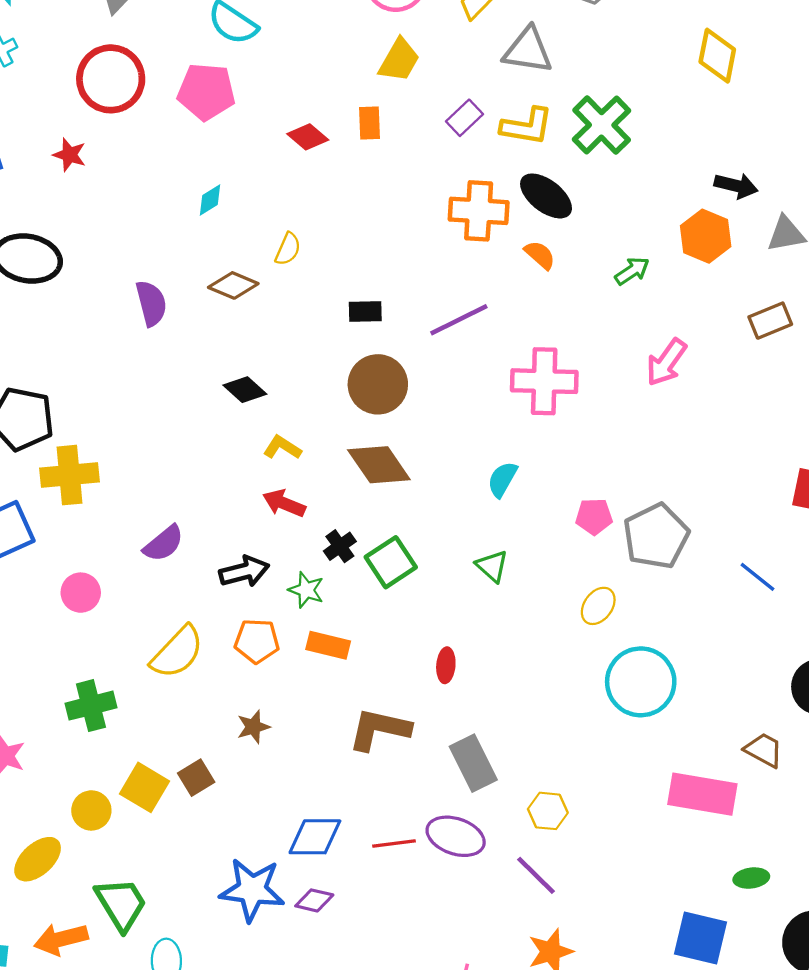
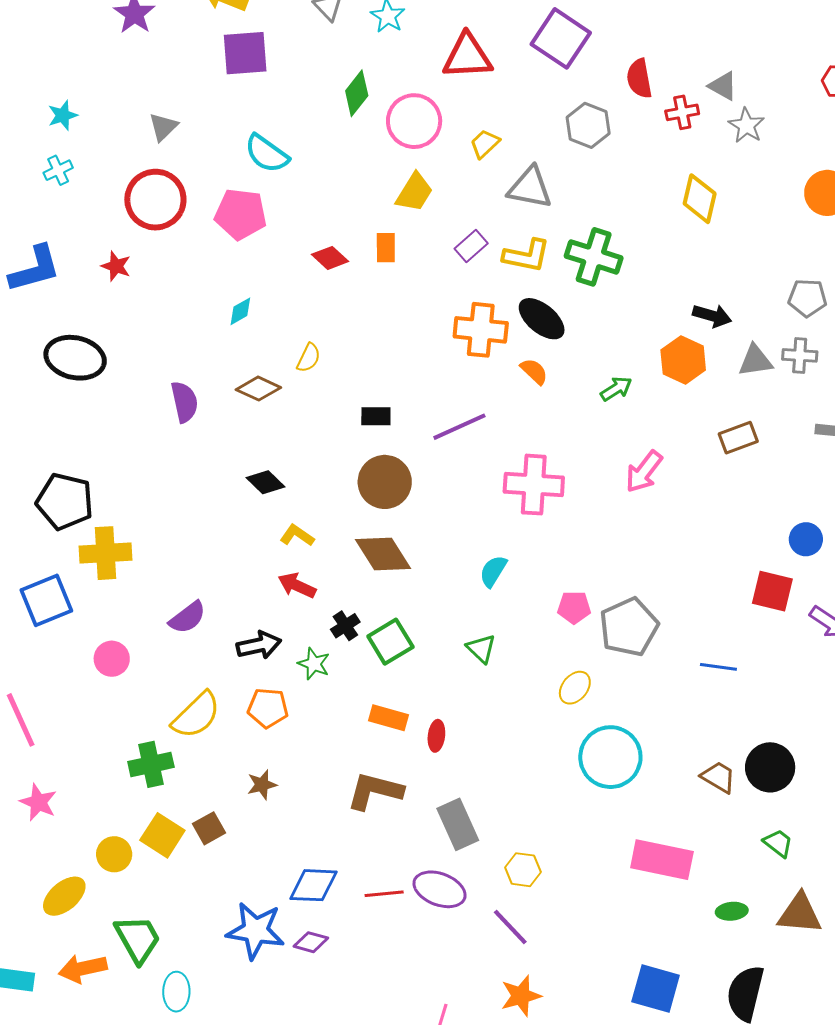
green cross: (602, 125) -> (594, 257), turned -30
blue line: (757, 577) -> (718, 667), turned -33
orange rectangle: (328, 645) -> (388, 718), moved
green cross: (91, 706) -> (151, 764), moved
brown trapezoid: (764, 750) -> (718, 777), moved
green ellipse: (751, 878) -> (732, 911), moved

